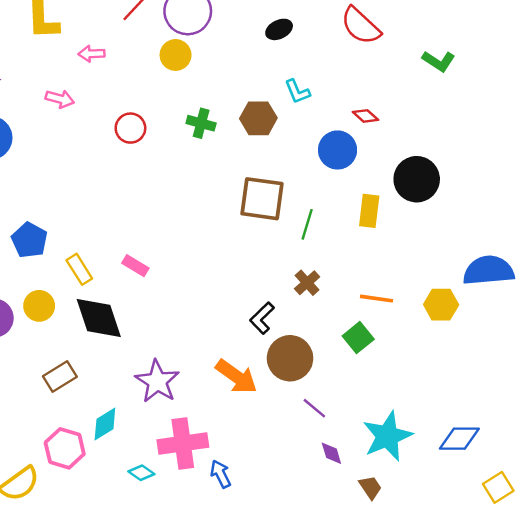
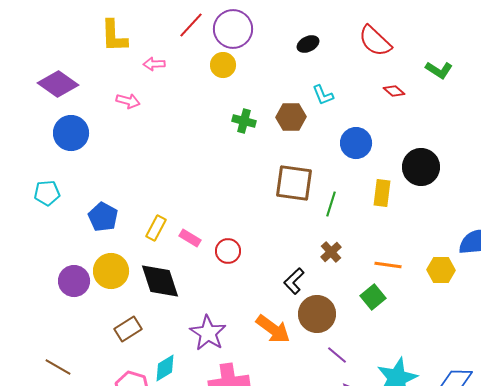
red diamond: (366, 116) -> (394, 91), moved
red circle: (130, 128) -> (228, 251), moved
yellow rectangle: (79, 269) -> (156, 228), moved, turned 60
yellow circle: (39, 306) -> (111, 271), size x1.4

